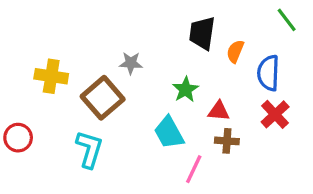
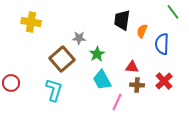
yellow cross: (51, 76) -> (31, 22), moved
green star: (186, 90) -> (97, 54), moved
red cross: (275, 114) -> (164, 81), moved

